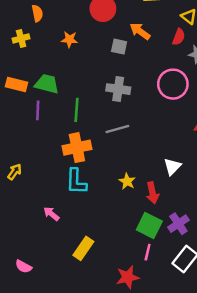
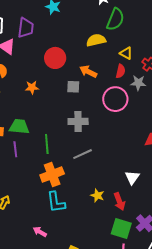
pink circle: (173, 84) -> (115, 99), moved

